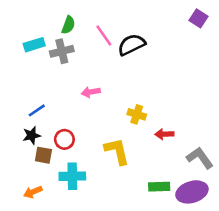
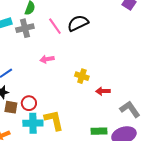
pink line: (104, 36) -> (55, 26), moved
red circle: (64, 139) -> (29, 103), moved
yellow L-shape: (117, 151) -> (54, 120), moved

